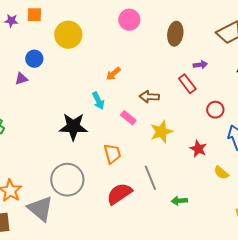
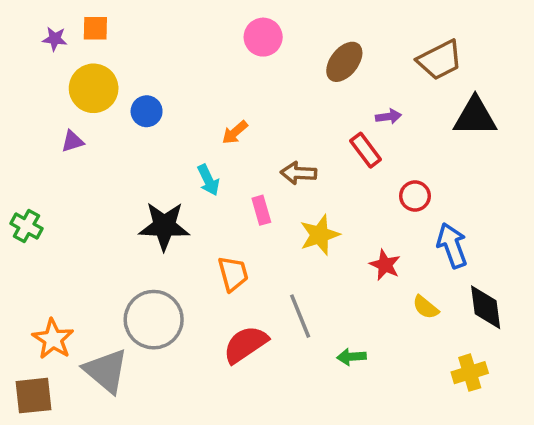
brown ellipse: (175, 34) -> (344, 62), turned 30
yellow circle: (68, 35) -> (94, 88), moved
blue circle: (34, 59) -> (147, 111), moved
pink rectangle: (128, 118) -> (261, 210), turned 35

